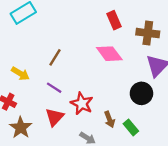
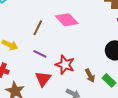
pink diamond: (109, 54) -> (67, 20), moved

